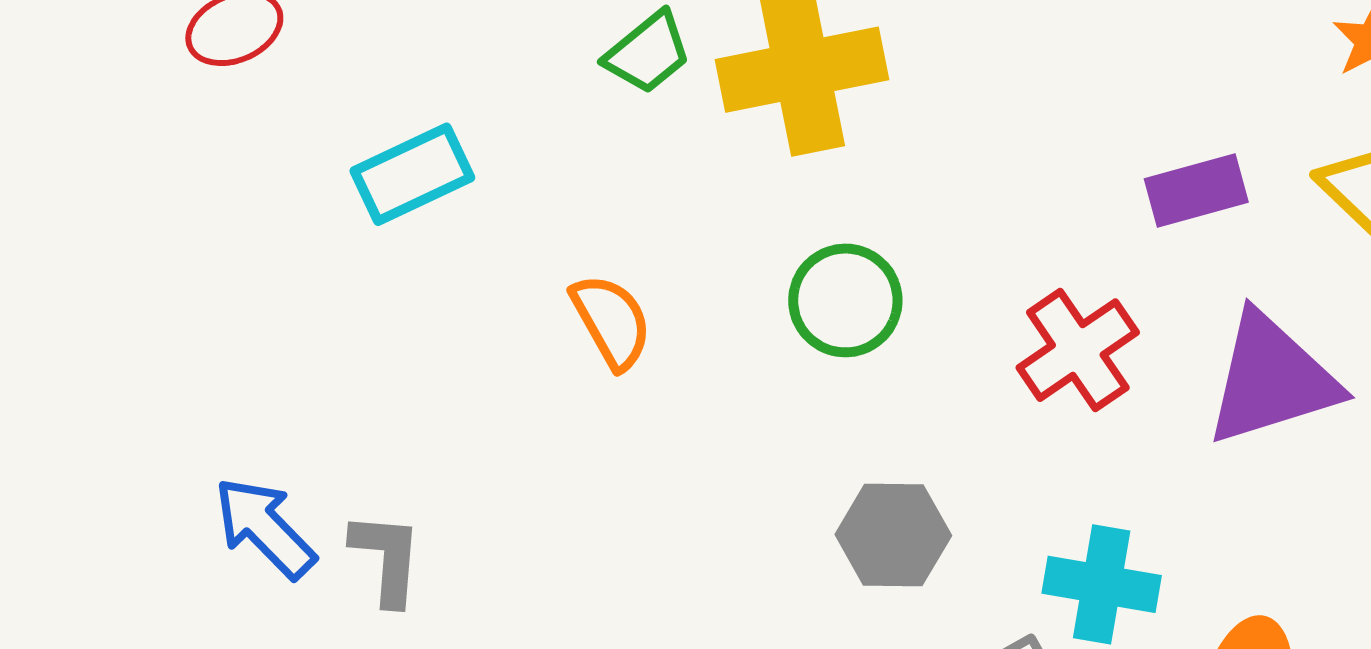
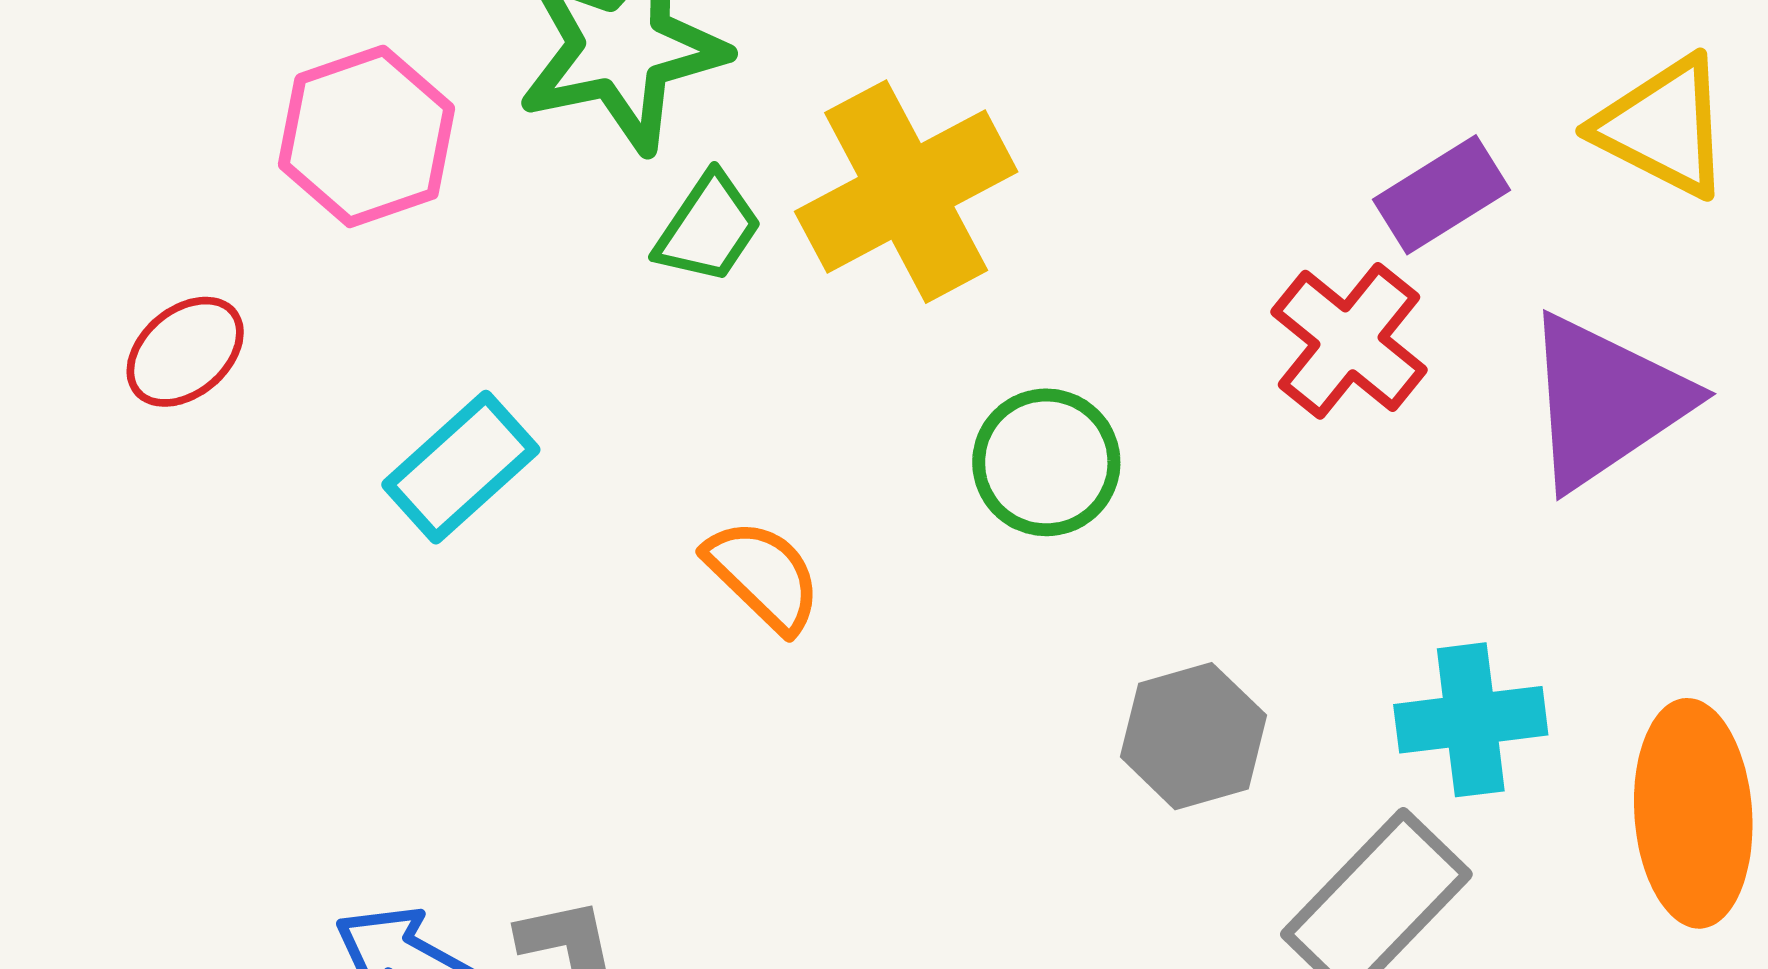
red cross: (1078, 350) -> (1349, 341), moved

